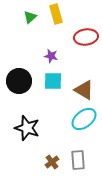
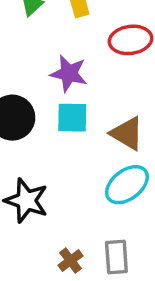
purple star: (51, 56) -> (69, 73), size x1.5

